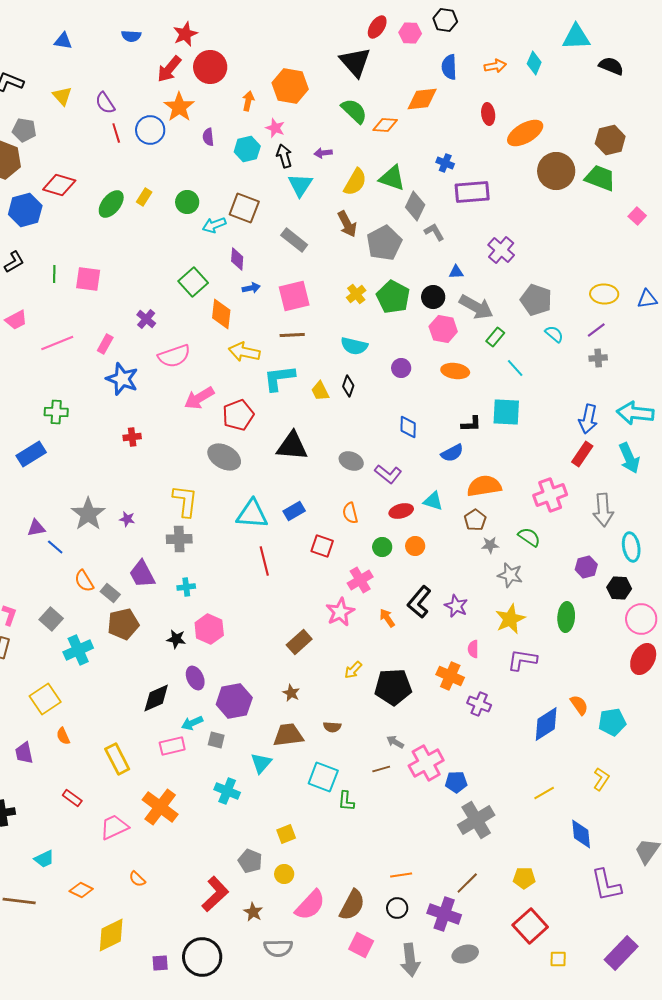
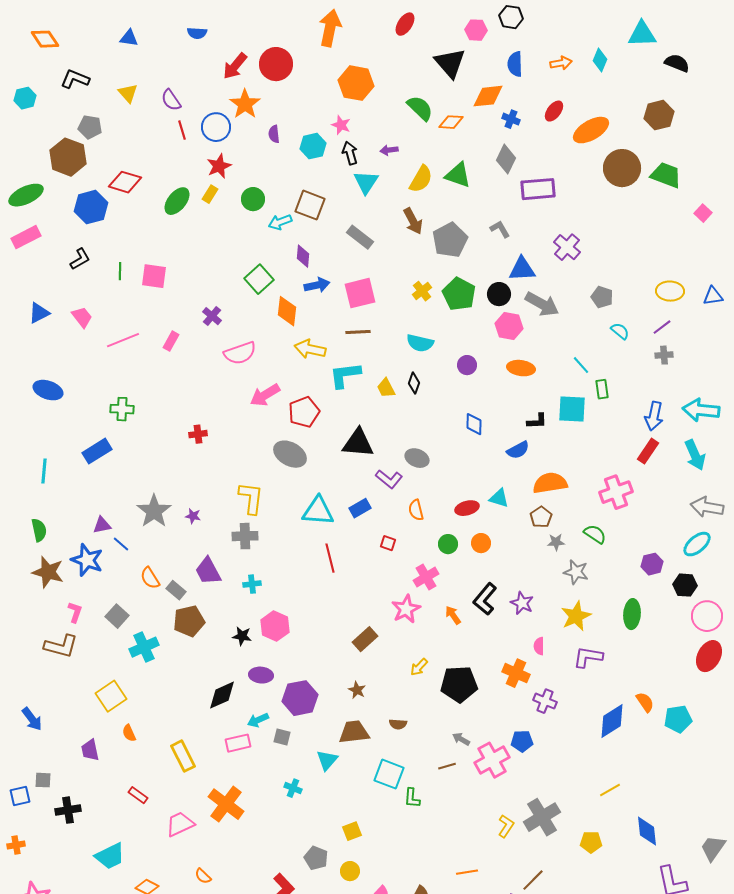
red ellipse: (377, 27) -> (405, 24), moved
red star: (185, 34) -> (219, 166), moved
black triangle: (355, 62) -> (450, 63), moved
orange arrow: (248, 101) -> (330, 28), moved, size x1.8
red ellipse: (488, 114) -> (554, 111), turned 45
brown hexagon: (610, 140) -> (659, 115), moved
blue cross: (445, 163) -> (511, 119), moved
gray diamond: (415, 206) -> (506, 159), moved
blue triangle: (456, 272) -> (522, 269), size x1.8
blue arrow: (251, 288) -> (317, 285), size x1.4
gray pentagon: (536, 300) -> (602, 297), size x0.7
pink trapezoid: (16, 320) -> (82, 317), turned -100
green rectangle: (495, 337) -> (602, 389), moved, turned -48
blue star: (122, 379) -> (87, 560), moved
purple L-shape: (388, 474) -> (389, 479), moved
gray arrow: (603, 510) -> (707, 507), moved, turned 104
red square: (322, 546) -> (388, 543), size x0.7
cyan ellipse: (631, 547) -> (697, 544), turned 60
purple ellipse: (195, 678) -> (261, 675), turned -60
yellow L-shape: (601, 779) -> (506, 826), moved
blue pentagon: (456, 782) -> (522, 741), moved
cyan cross: (227, 791) -> (293, 788), size x0.7
cyan trapezoid: (44, 859) -> (110, 856), size x1.5
yellow pentagon: (524, 878) -> (591, 842), moved

